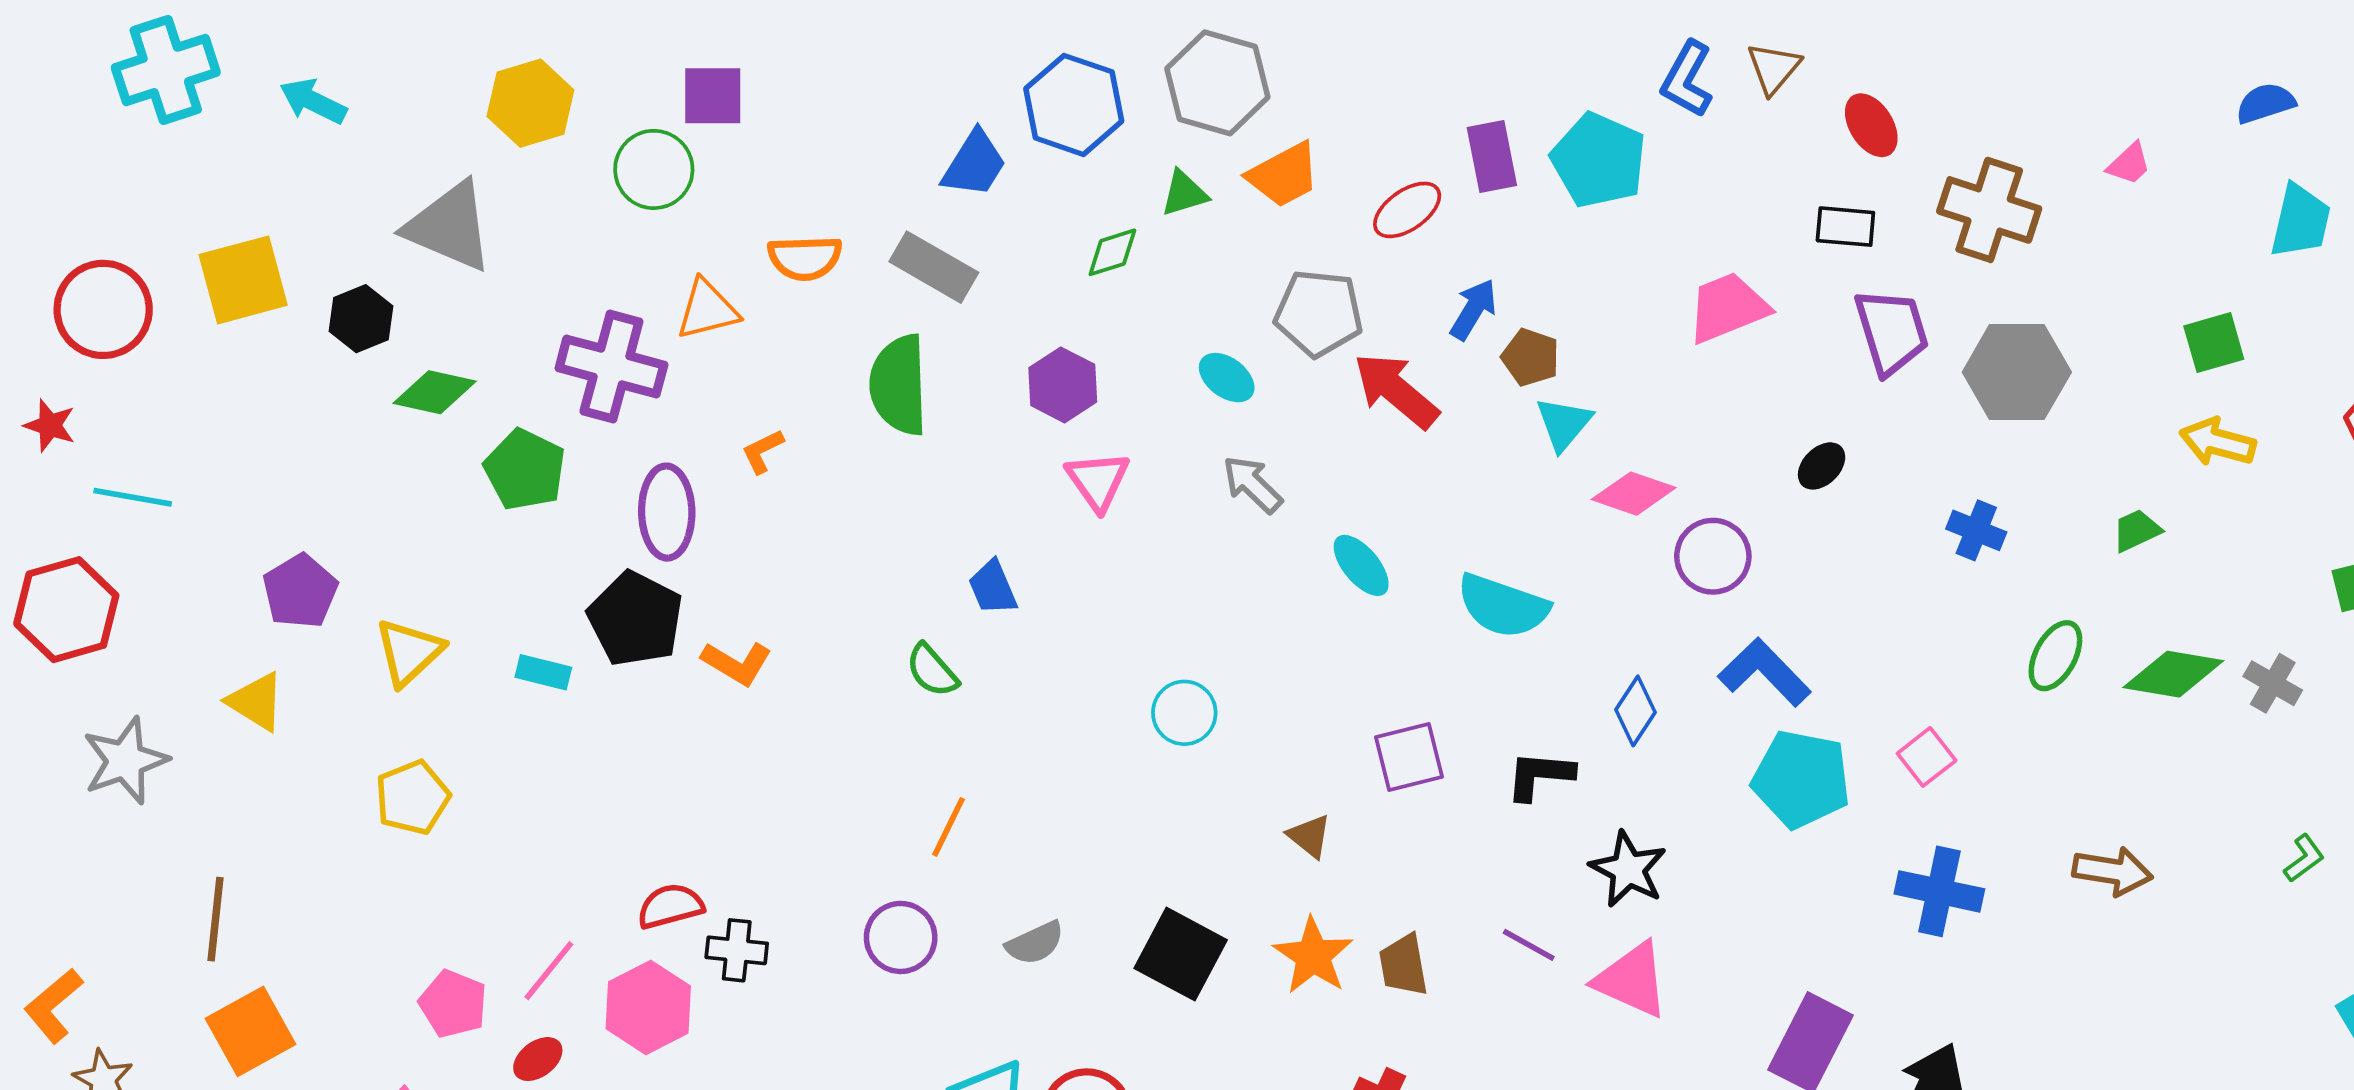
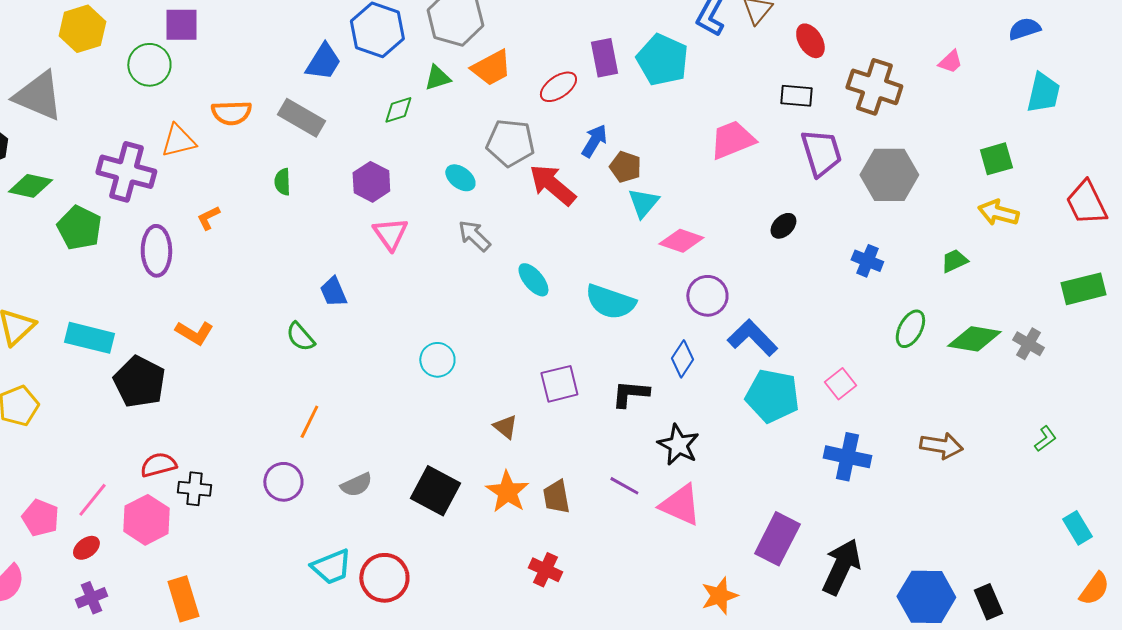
green semicircle: (899, 385) -> (282, 182), size x0.5
purple circle: (1713, 556) -> (707, 296), moved
black pentagon: (635, 619) -> (139, 382), moved
cyan rectangle: (543, 672) -> (89, 338), size x1.6

